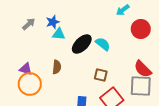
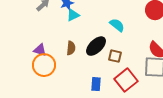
cyan triangle: (59, 34) -> (73, 15), turned -32
black ellipse: (82, 44) -> (96, 46), moved

